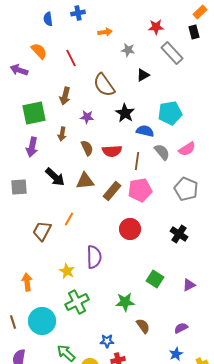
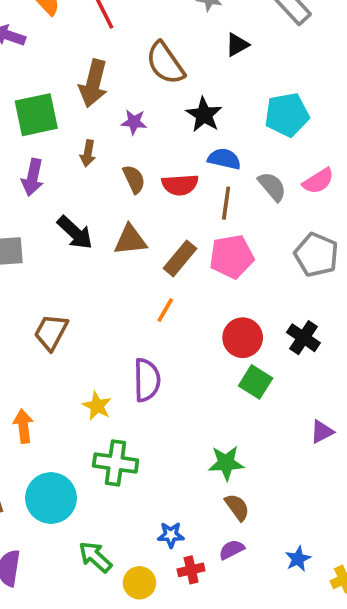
brown arrow: (65, 96) -> (93, 83), size x1.4
blue semicircle: (145, 131) -> (224, 159), moved
orange line: (69, 219) -> (165, 310), moved
red circle: (130, 229) -> (243, 338), moved
green square: (155, 279) -> (256, 382), moved
green cross: (77, 302) -> (116, 463), turned 35
green star: (125, 302) -> (226, 463), moved
purple semicircle: (181, 328) -> (232, 550), moved

